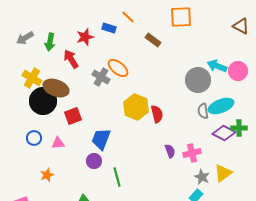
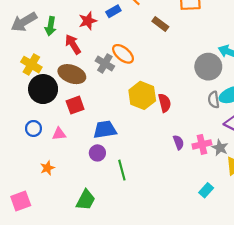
blue rectangle: (109, 28) -> (113, 11), turned -48
gray arrow: (25, 38) -> (24, 22), size x1.4
brown ellipse: (56, 88) -> (72, 74), moved
blue trapezoid: (101, 139) -> (105, 130), turned 60
gray star: (202, 177) -> (220, 148), moved

